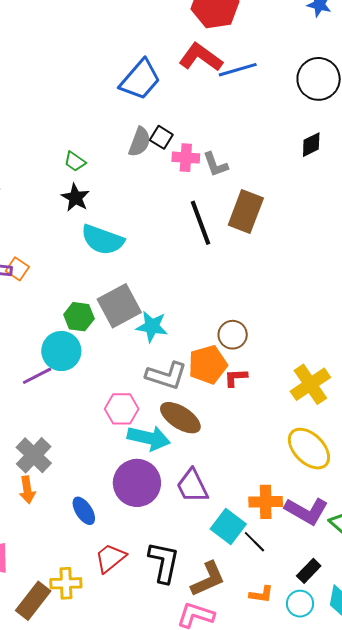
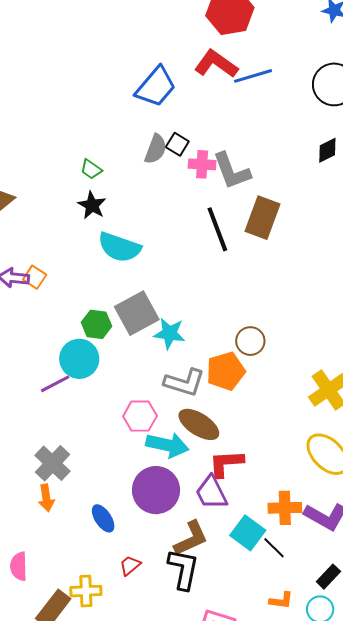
gray L-shape: (215, 165) -> (232, 171), size x1.5
red L-shape: (236, 378) -> (226, 463), moved, size x1.5
red trapezoid: (110, 558) -> (130, 565), size x0.7
brown L-shape: (208, 579) -> (191, 538), moved

